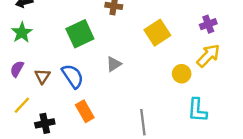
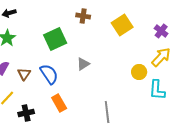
purple cross: (208, 24) -> (161, 31), turned -32
yellow square: (157, 33) -> (122, 25), moved
cyan L-shape: (197, 110) -> (157, 90), moved

